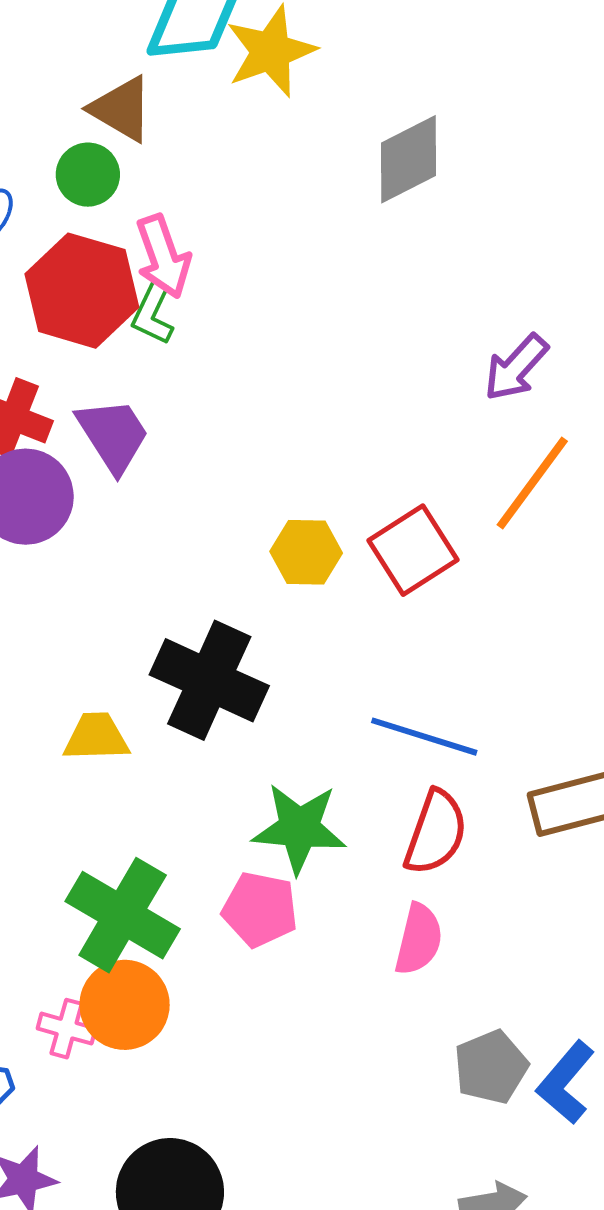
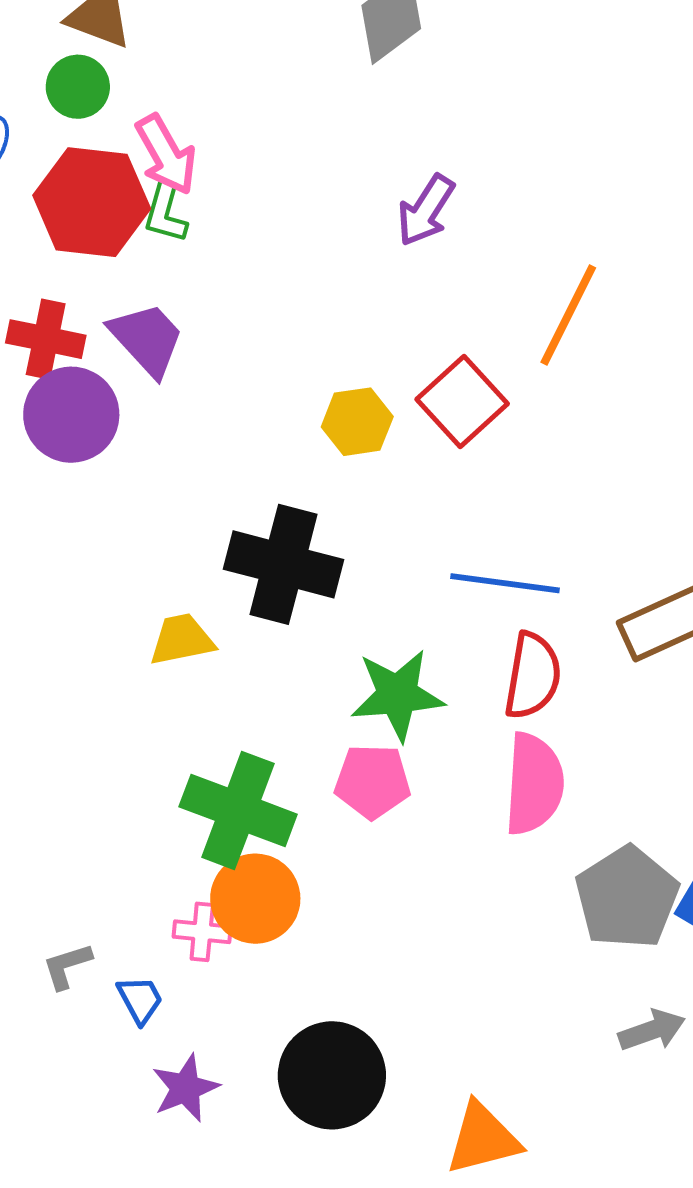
purple arrow: (516, 367) -> (426, 210), moved
pink semicircle: (419, 939) -> (534, 784), size x1.4
gray pentagon: (491, 1067) -> (627, 898), size x1.4

